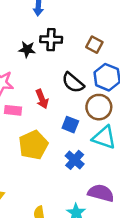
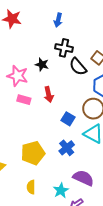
black star: (27, 49) -> (42, 65), moved
black semicircle: (73, 83) -> (78, 67), moved
yellow pentagon: (33, 145) -> (33, 153), moved

